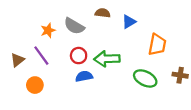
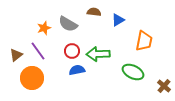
brown cross: (180, 75) -> (164, 86), moved, turned 32
orange circle: (35, 85) -> (32, 78), size x1.5

